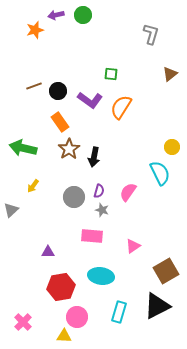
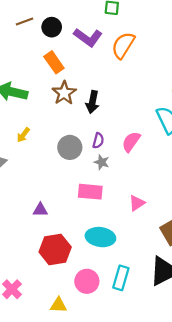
pink circle: (77, 317) -> (87, 281), moved

